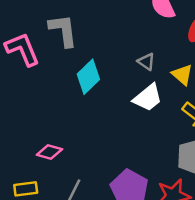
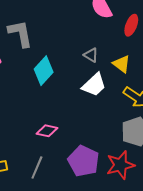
pink diamond: (49, 152) -> (47, 131), moved

